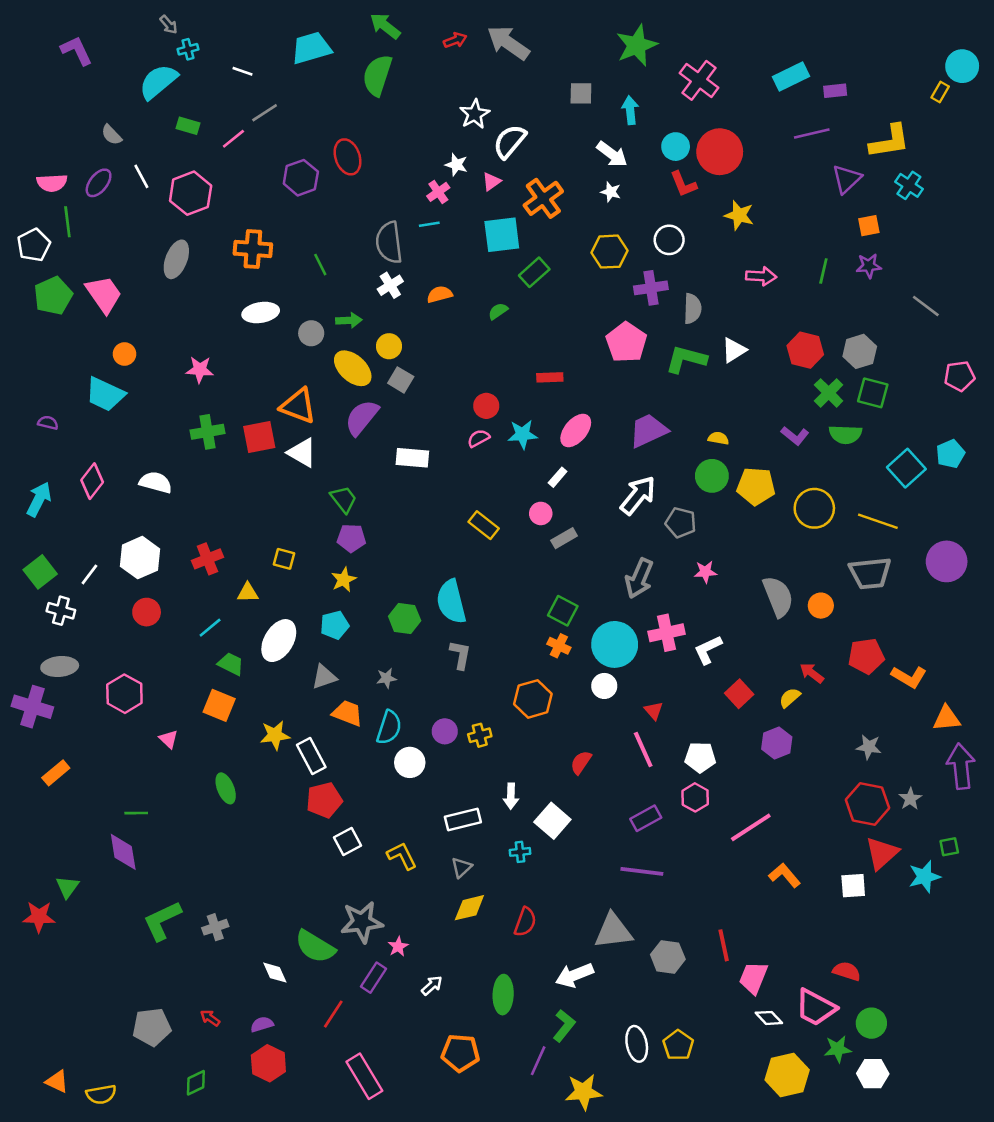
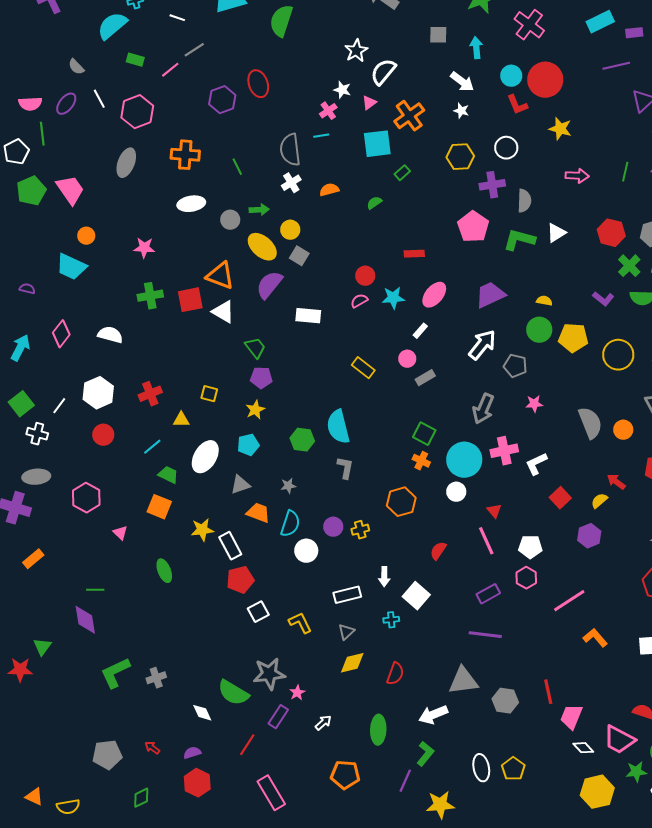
green rectangle: (534, 272) -> (402, 173), size x0.7

